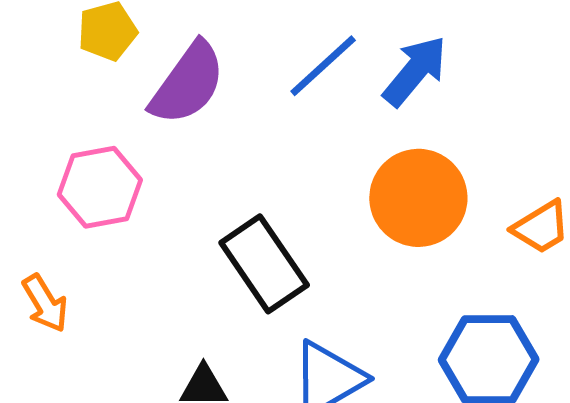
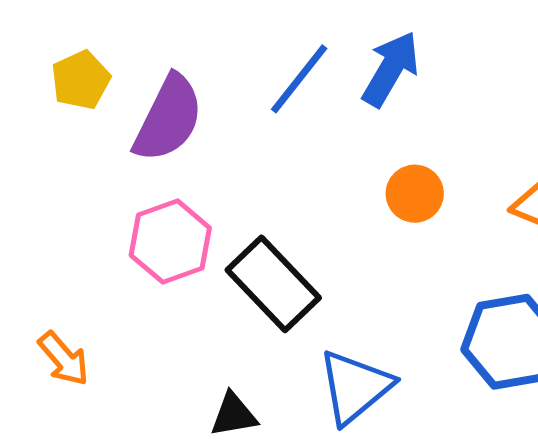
pink hexagon: (100, 187) -> (170, 242), moved
orange circle: (418, 198) -> (415, 194), size x0.6

